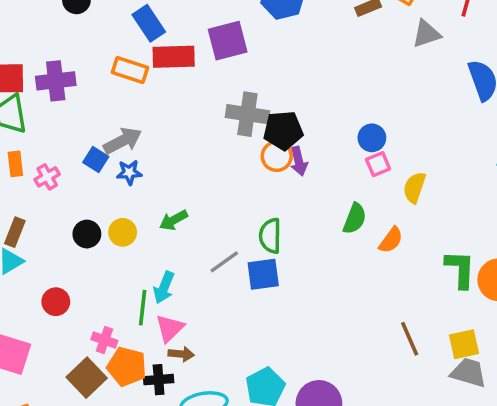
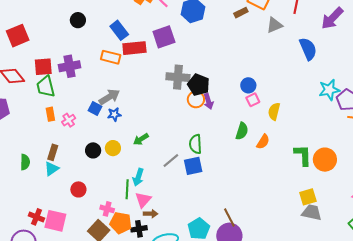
black pentagon: (283, 130) -> (199, 85), turned 30
brown line: (410, 339) -> (229, 217), moved

